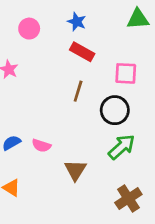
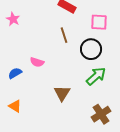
brown line: (78, 91) -> (64, 35), turned -35
pink semicircle: (41, 146) -> (37, 62), moved

